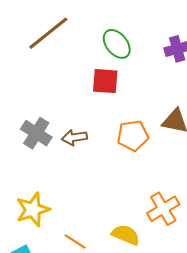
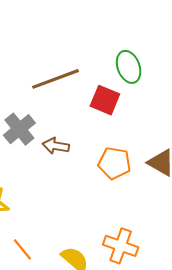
brown line: (48, 33) -> (55, 79), moved
orange cross: (163, 209) -> (121, 246), turned 32

